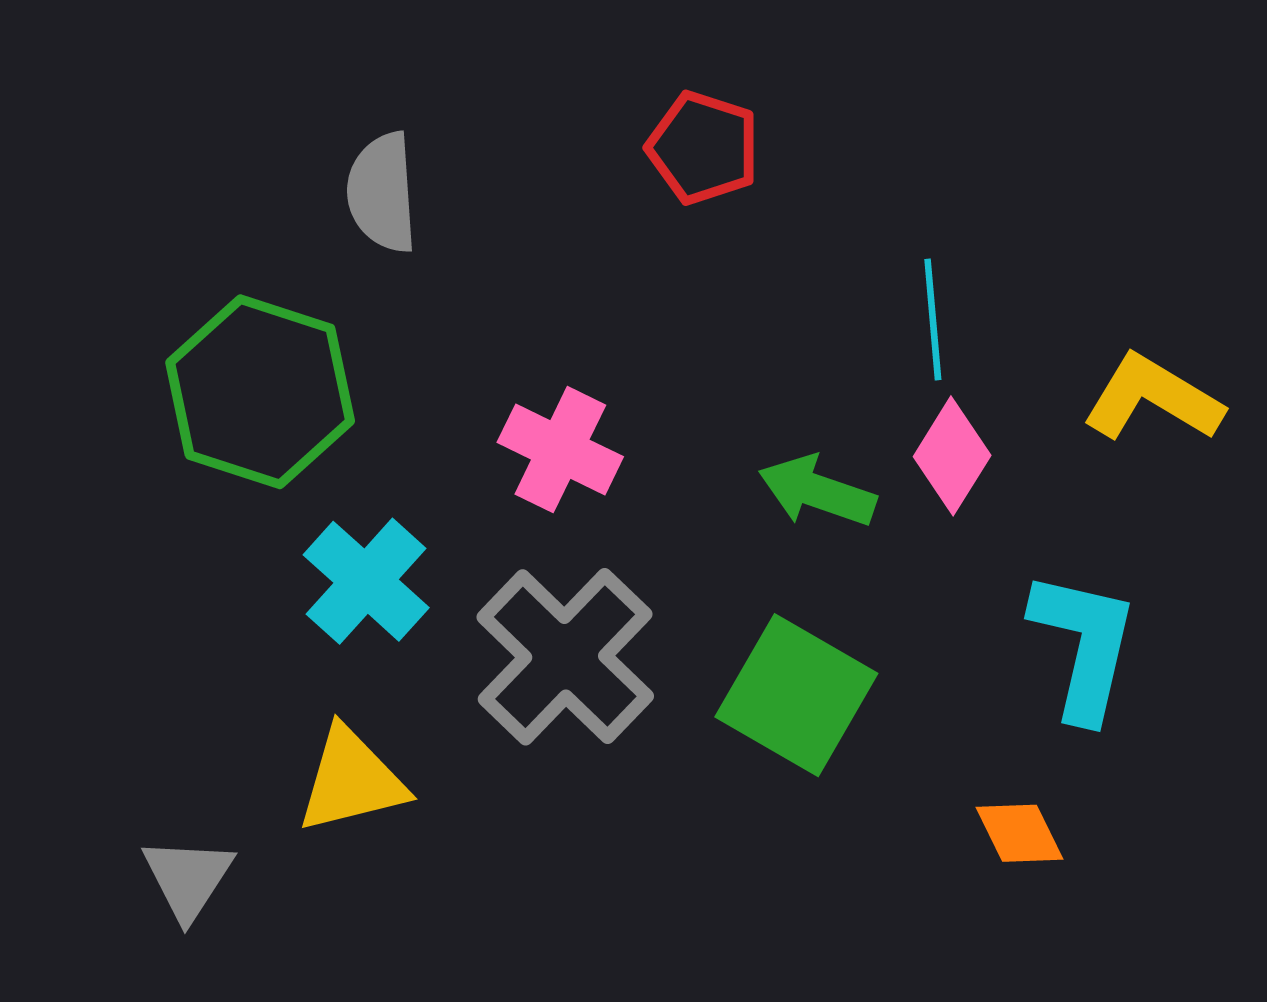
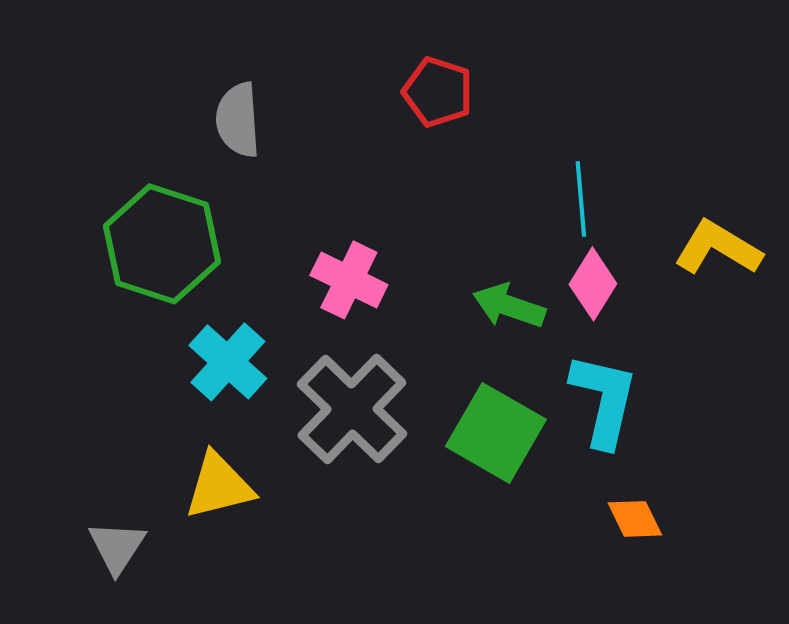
cyan L-shape: (1084, 645) -> (604, 400), moved

